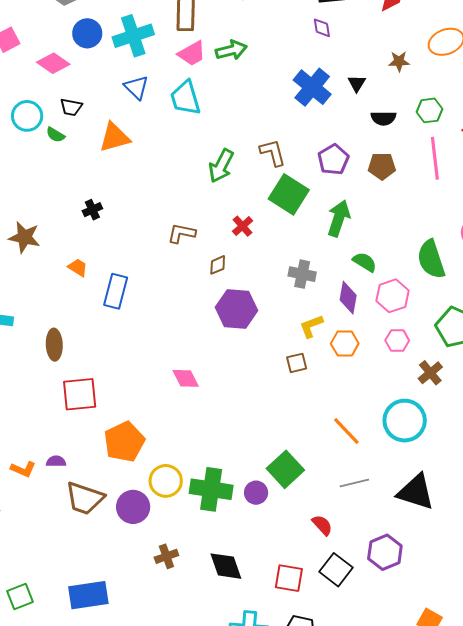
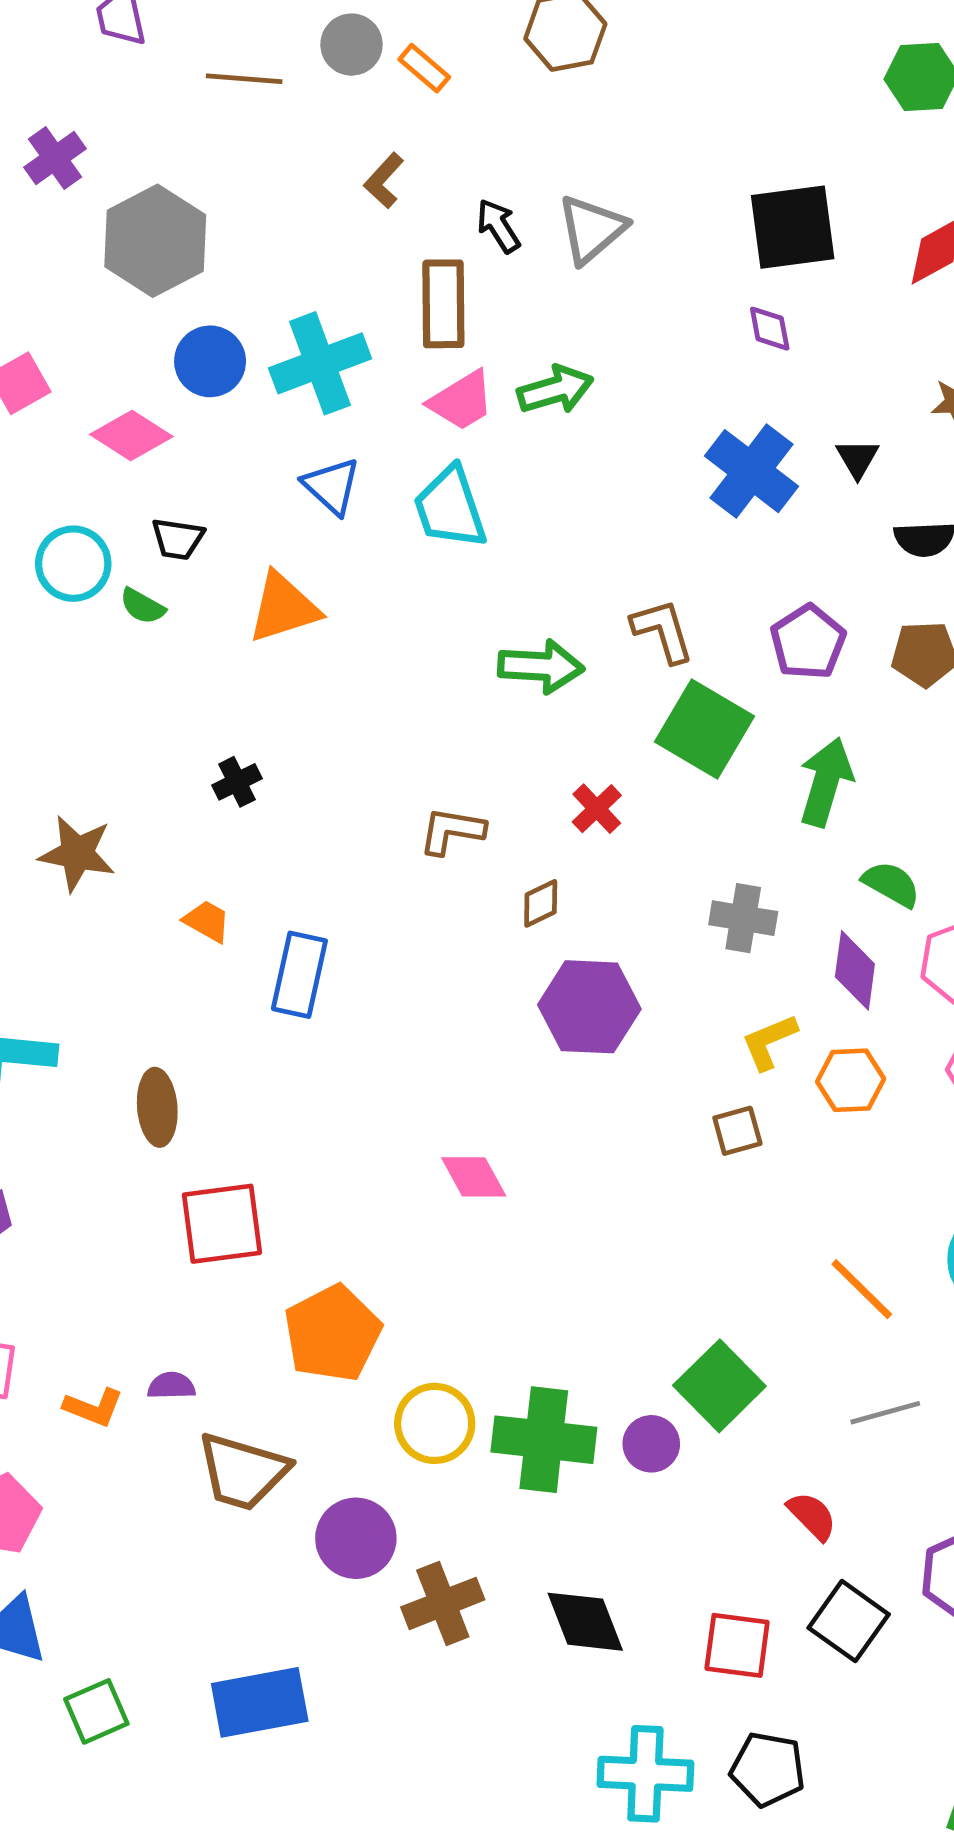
green arrow: (221, 166) -> (541, 666), turned -112
purple circle: (133, 507) -> (356, 1538), moved
brown cross: (166, 556) -> (443, 1603), size x1.4

